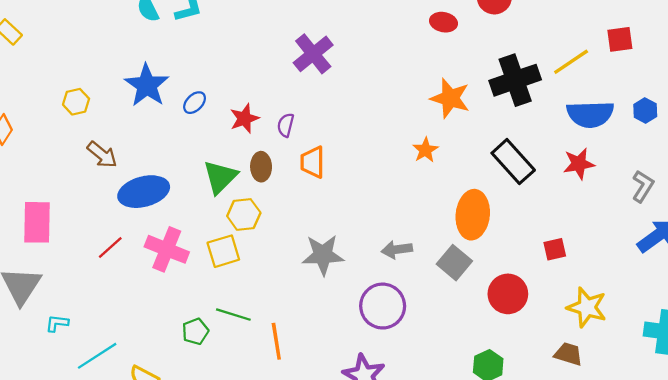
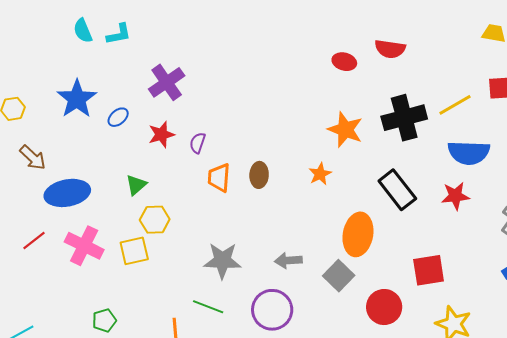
purple cross: (313, 54) -> (167, 82), moved
brown ellipse: (261, 167) -> (259, 175), moved
green triangle: (220, 177) -> (136, 185), size x0.7
red square: (555, 249) -> (429, 270), size x1.6
green line: (233, 315) -> (208, 307), moved

